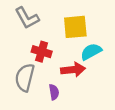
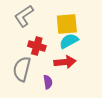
gray L-shape: (27, 18) -> (24, 16), turned 85
cyan semicircle: (91, 52) -> (69, 41), moved

